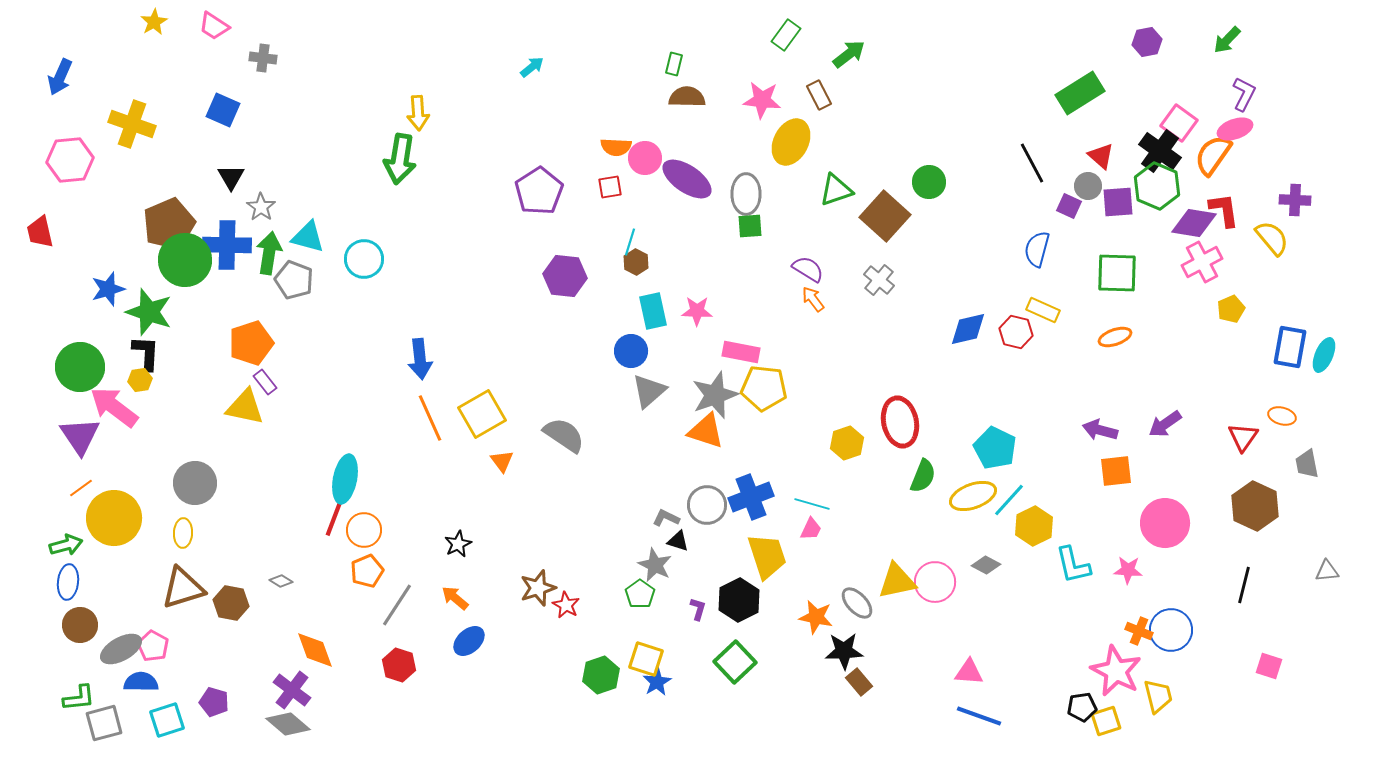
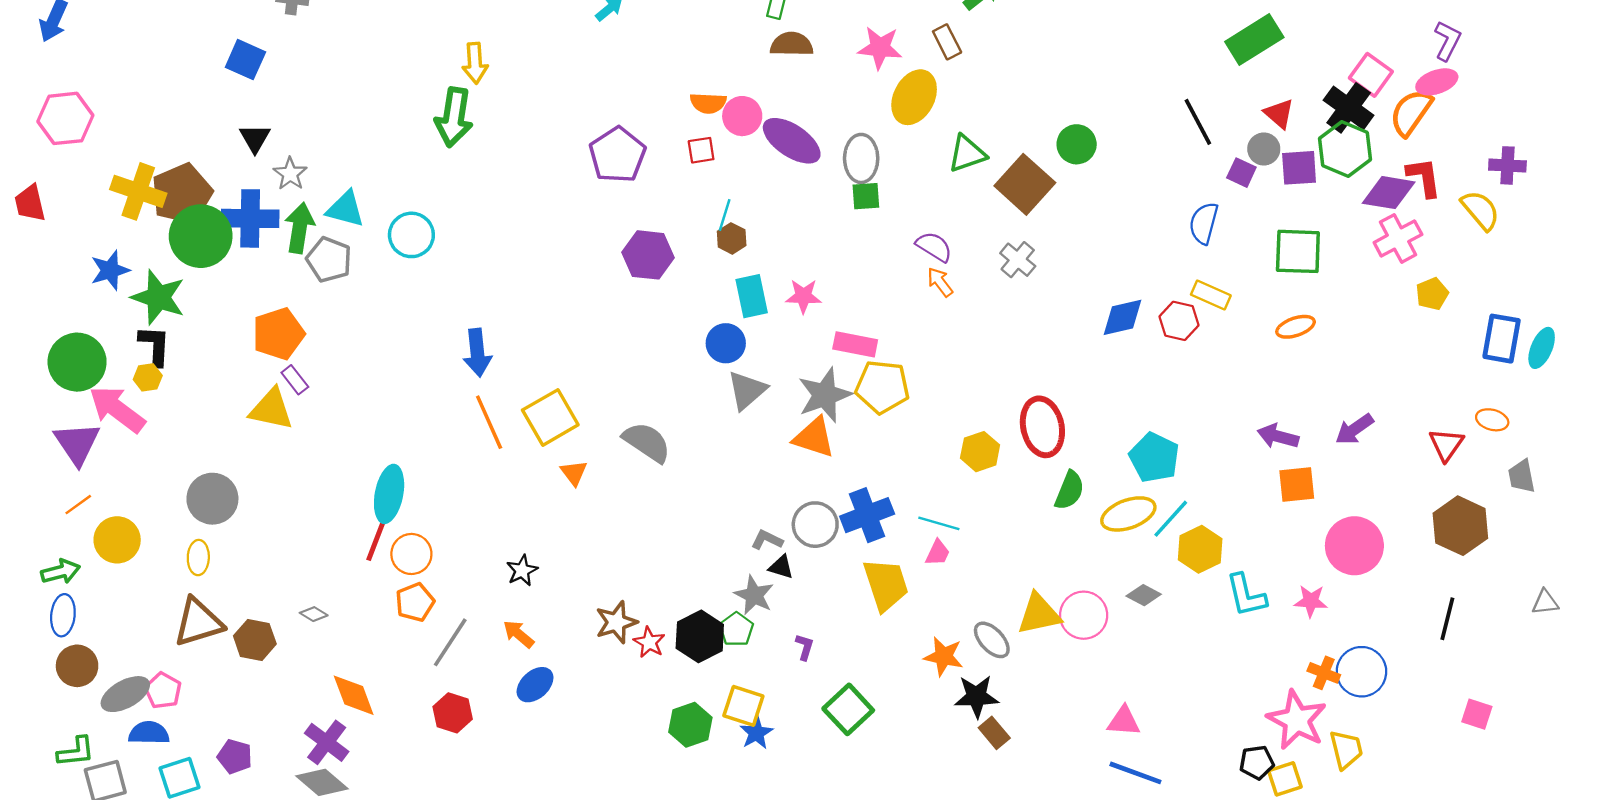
yellow cross: (132, 124) -> (138, 191), moved
yellow circle: (114, 518) -> (117, 540), size x0.7
black hexagon: (739, 600) -> (700, 636), moved

